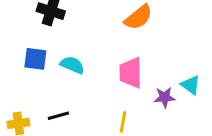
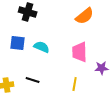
black line: (58, 116) -> (33, 80), turned 32

